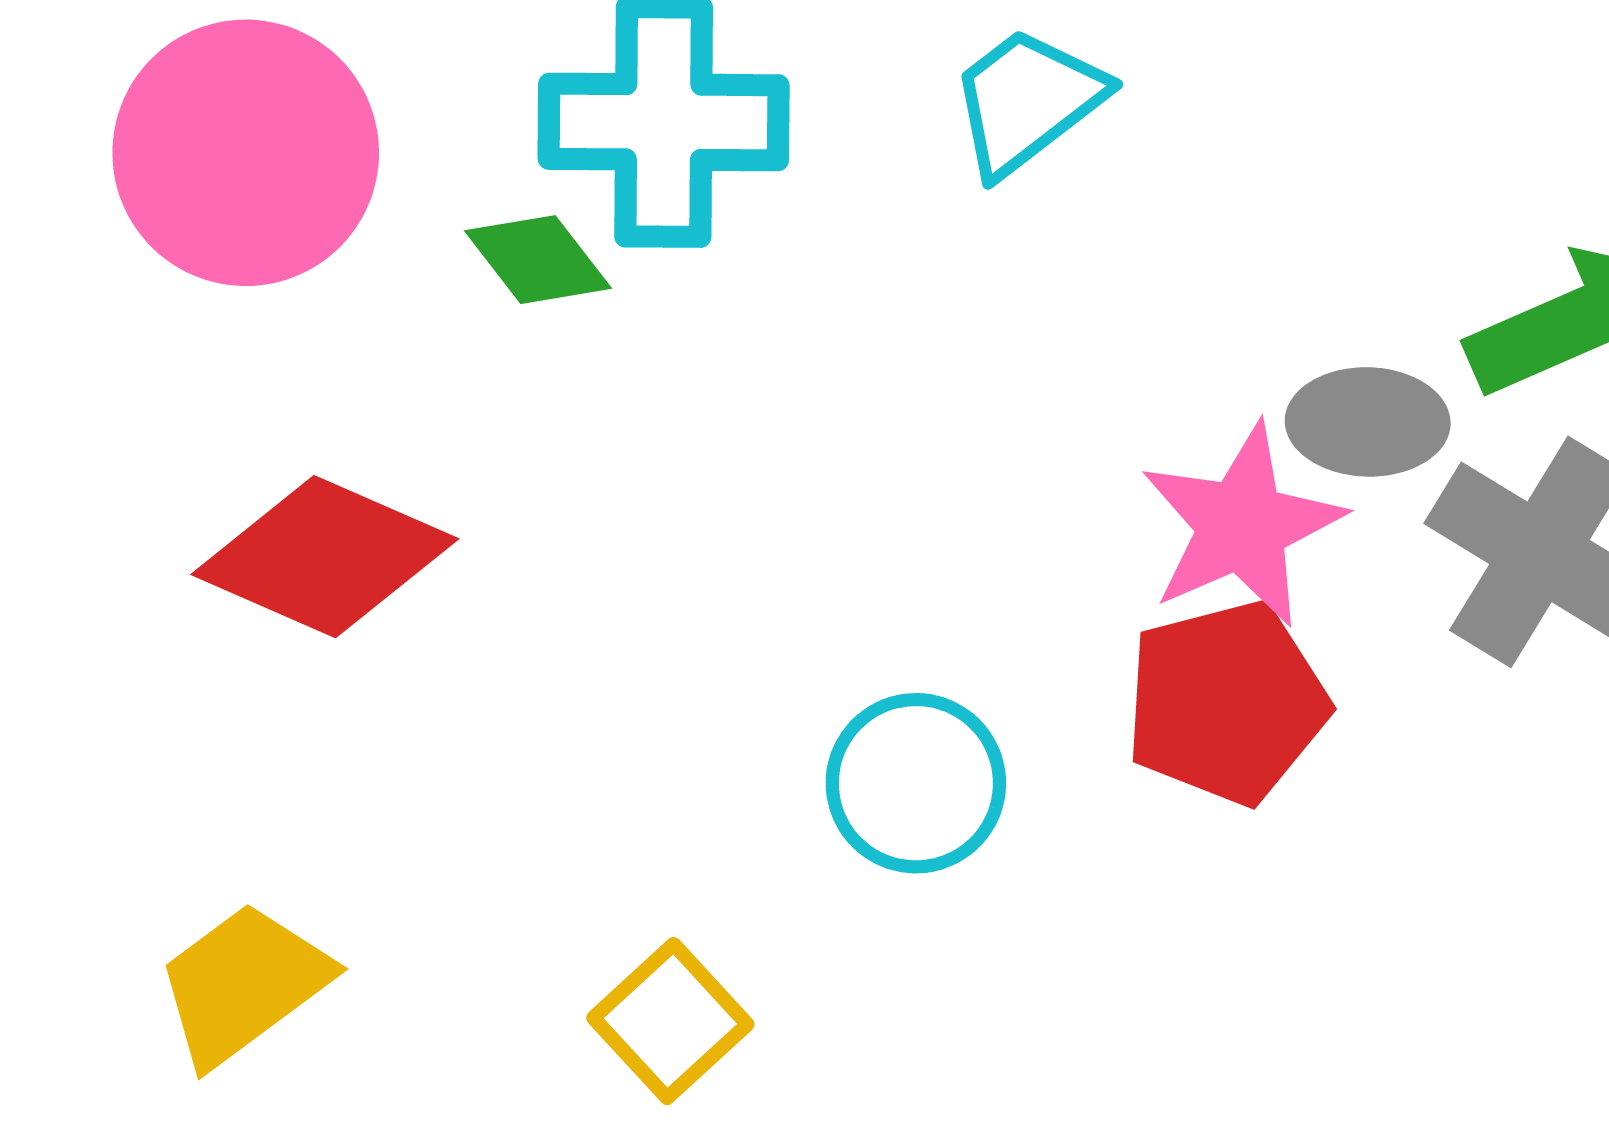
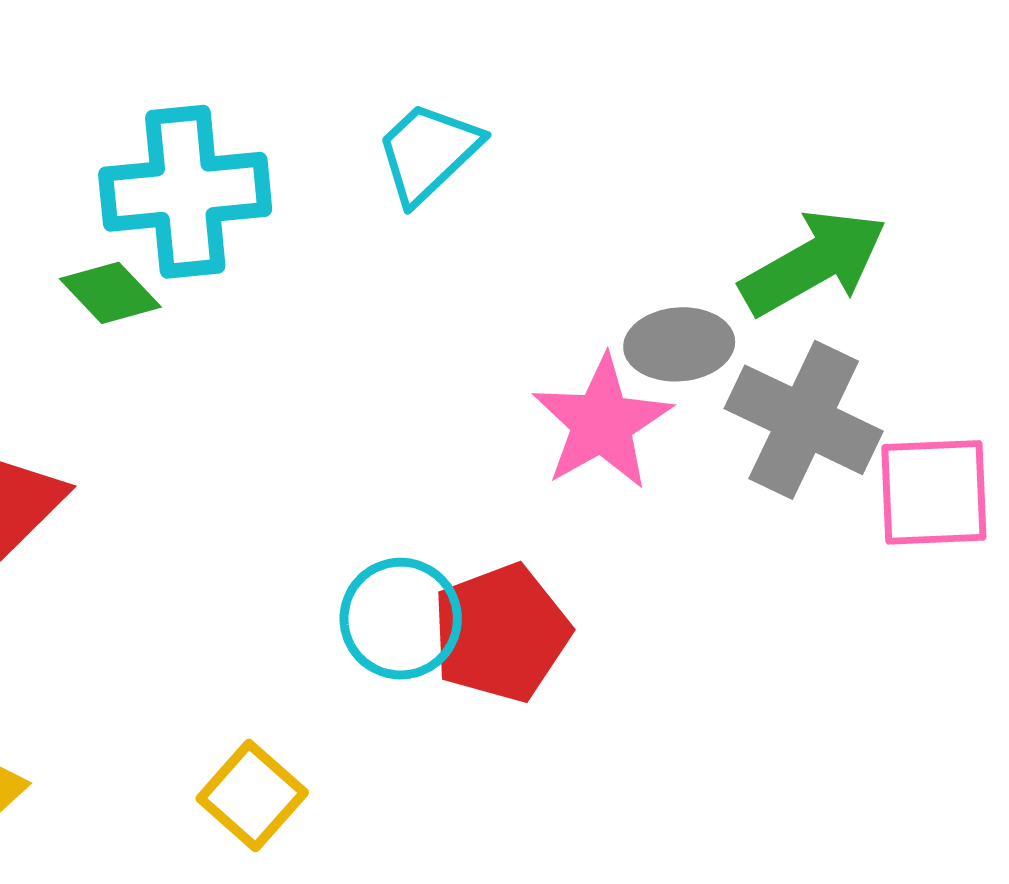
red pentagon: (1226, 702) -> (501, 633), moved

